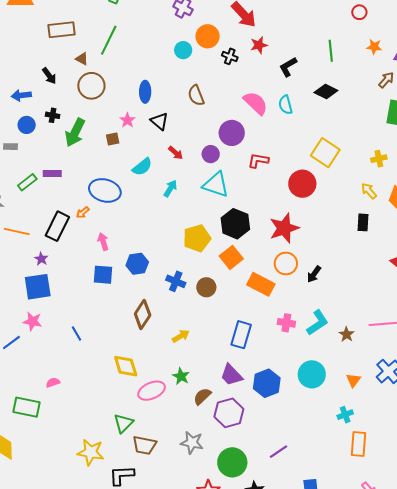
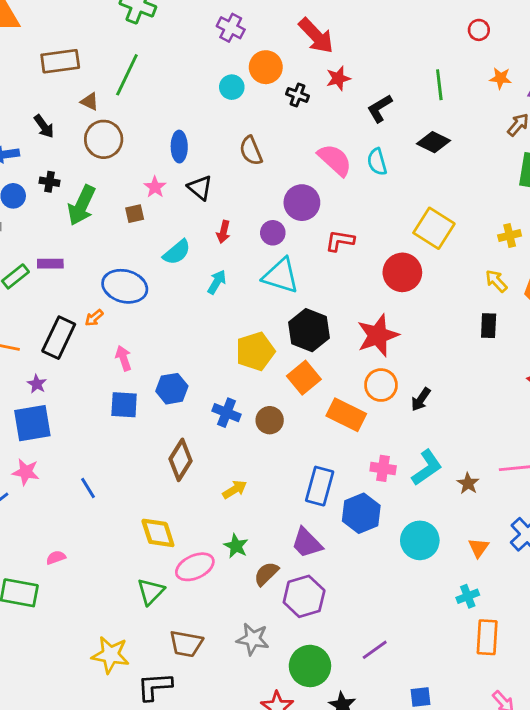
red arrow: (176, 153) -> (223, 232), turned 63
blue hexagon: (267, 383) -> (361, 513), moved
green triangle: (123, 423) -> (151, 592), moved

